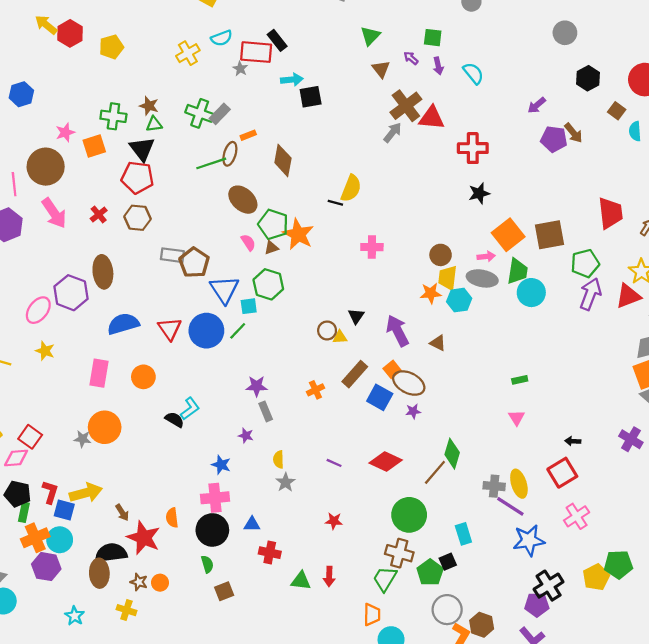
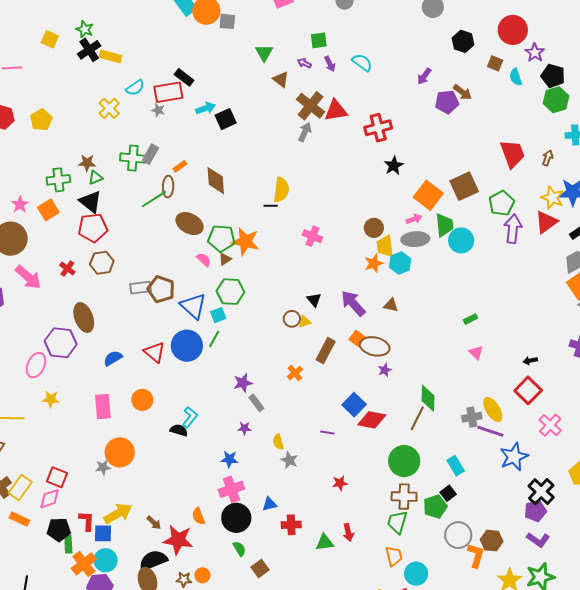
pink cross: (372, 247) -> (312, 236), turned 36
blue semicircle: (123, 324) -> (113, 358), size x0.7
blue square: (380, 397) -> (354, 405), moved, turned 30
green pentagon: (430, 572) -> (435, 507), turned 30

